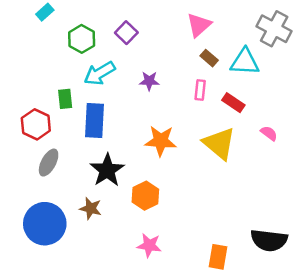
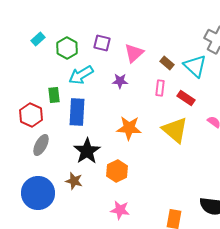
cyan rectangle: (45, 12) -> (38, 39), moved
pink triangle: (199, 25) -> (134, 53), moved
purple square: (126, 33) -> (102, 43), turned -30
cyan triangle: (245, 62) -> (195, 66), turned 40

